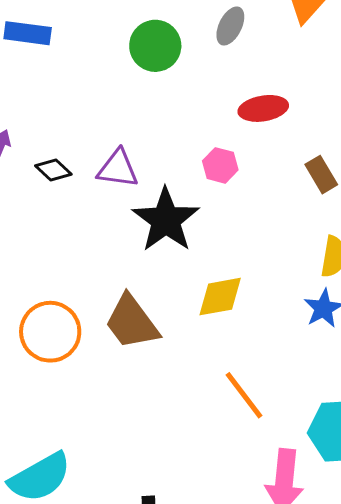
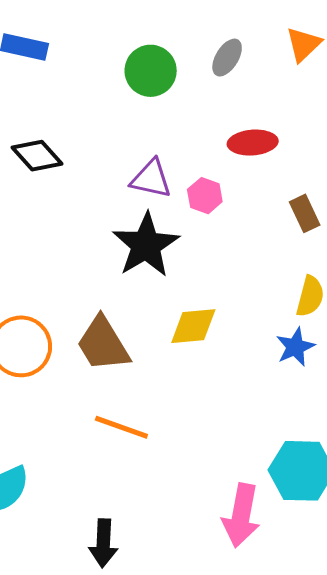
purple triangle: (118, 169) -> (151, 179), moved
black diamond: (53, 170) -> (37, 156), moved, size x1.4
orange line: (244, 395) -> (121, 427), moved, turned -38

